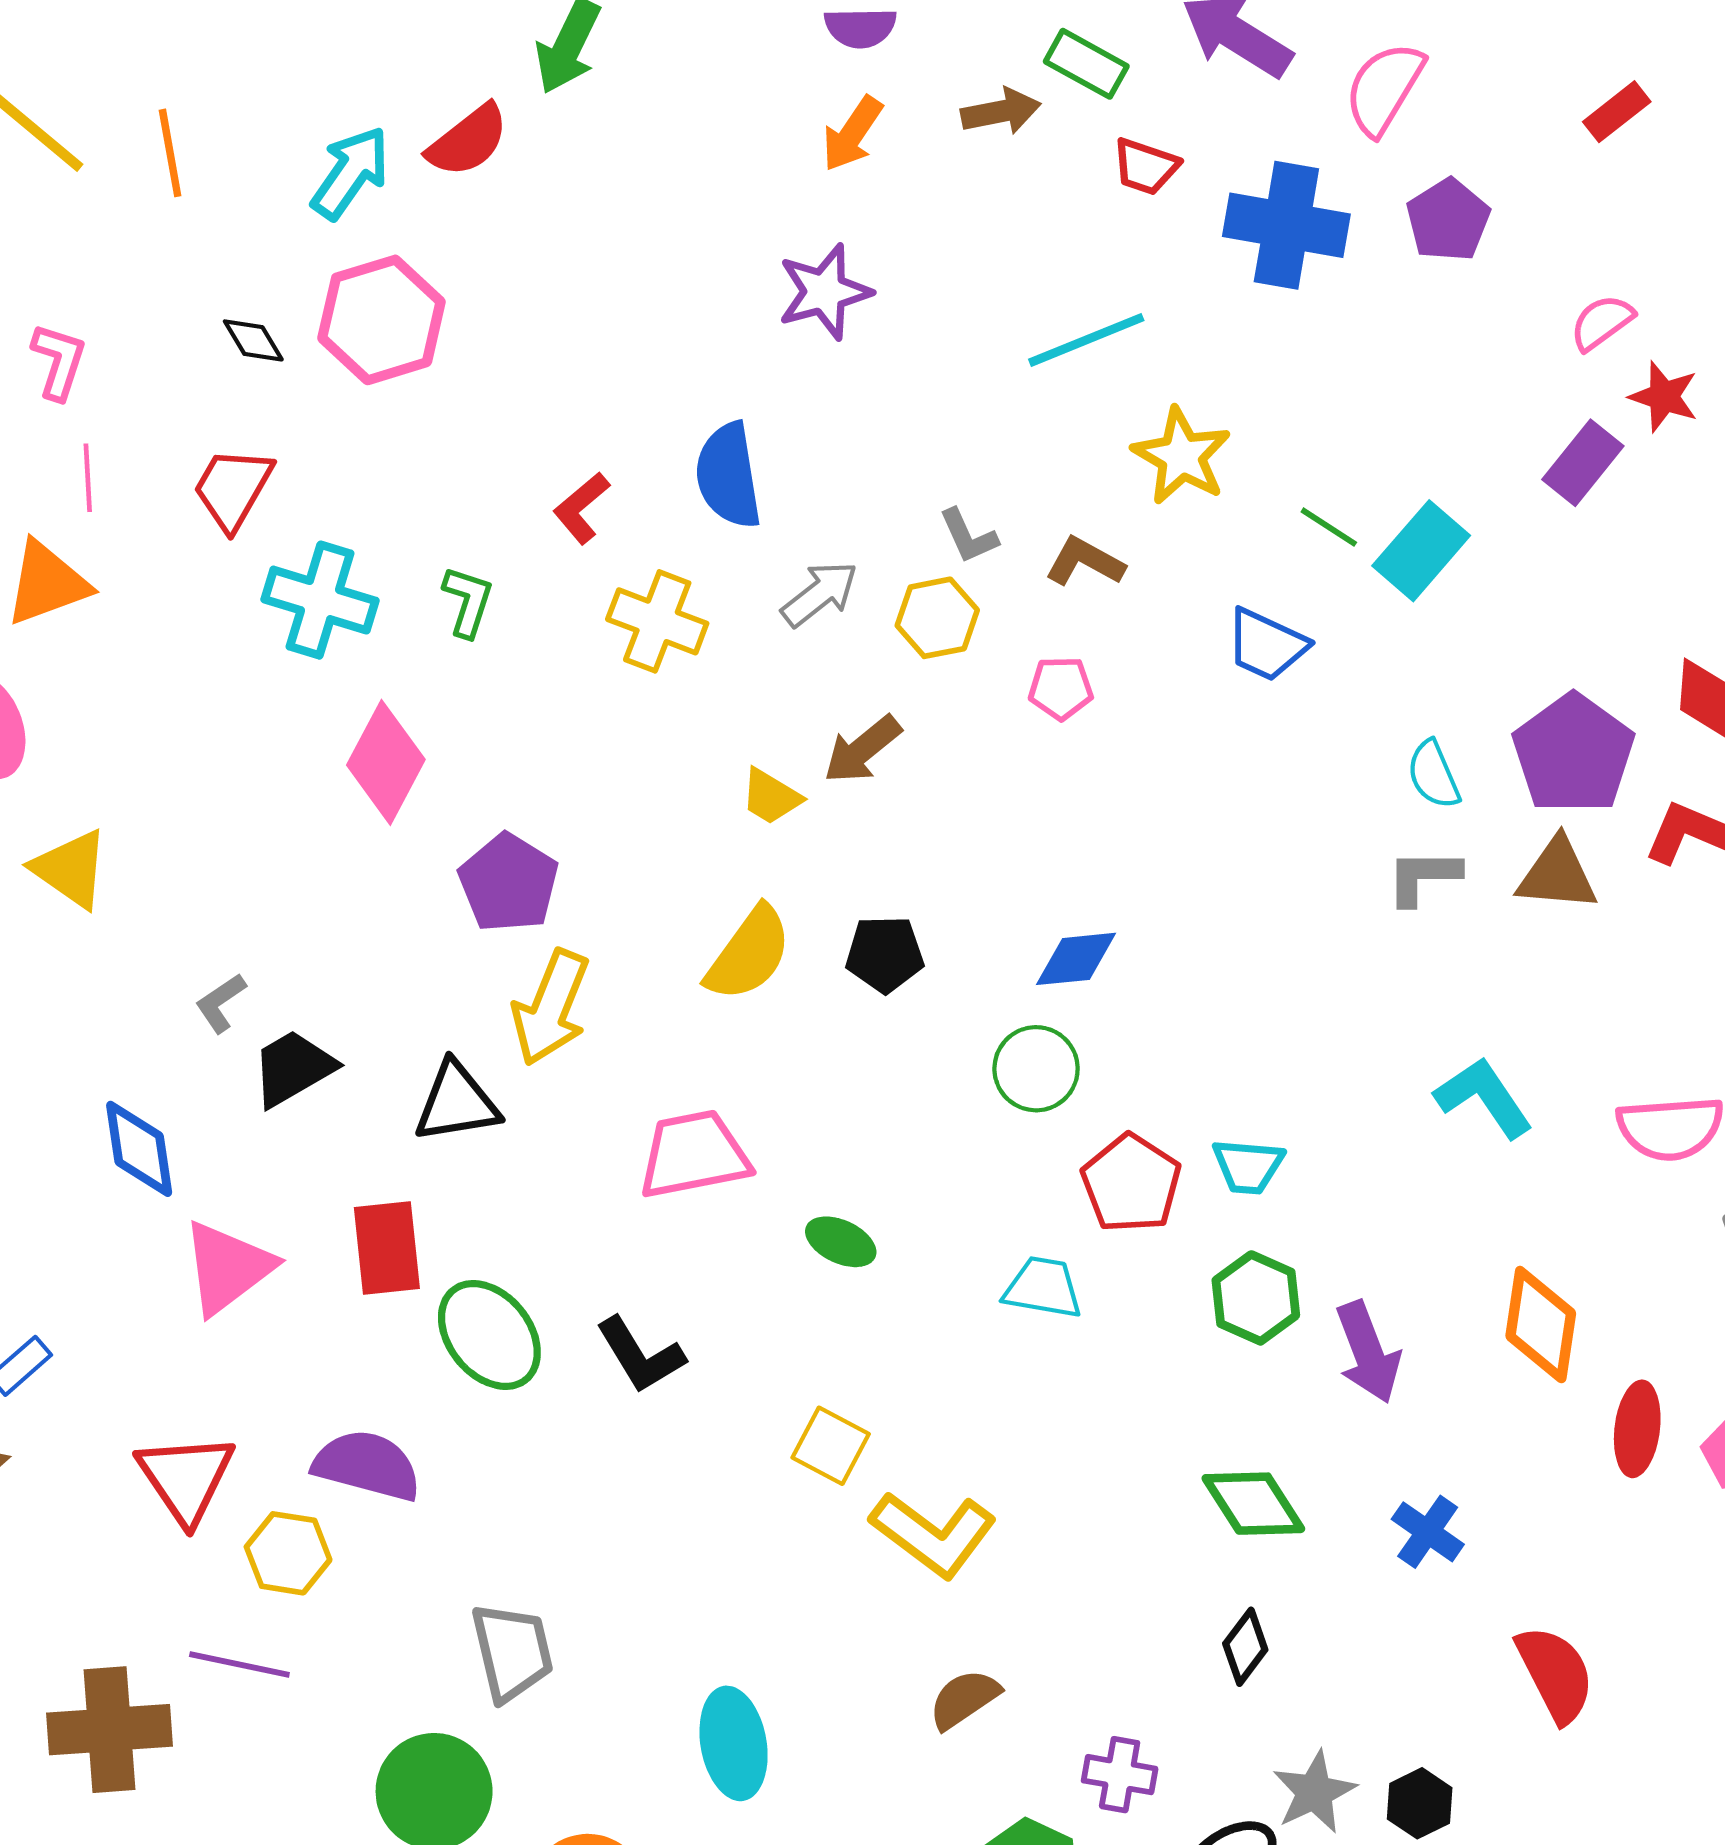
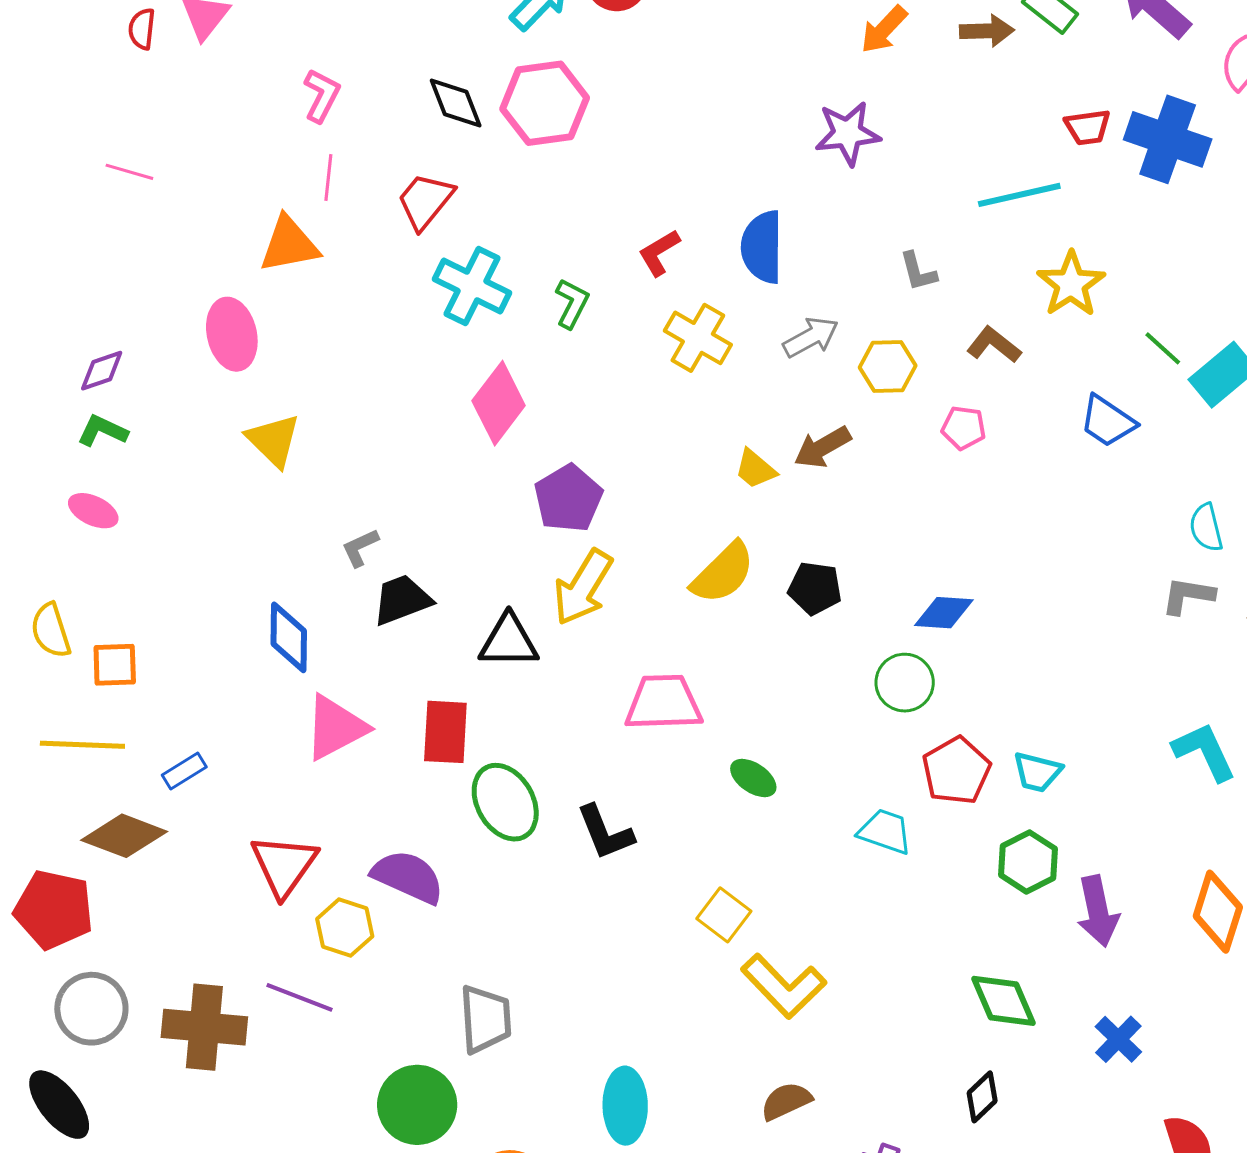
red trapezoid: (1146, 167) -> (1088, 127), moved, turned -36
black diamond: (253, 340) -> (456, 103), size x1.4
gray L-shape: (968, 536) -> (918, 272), moved

